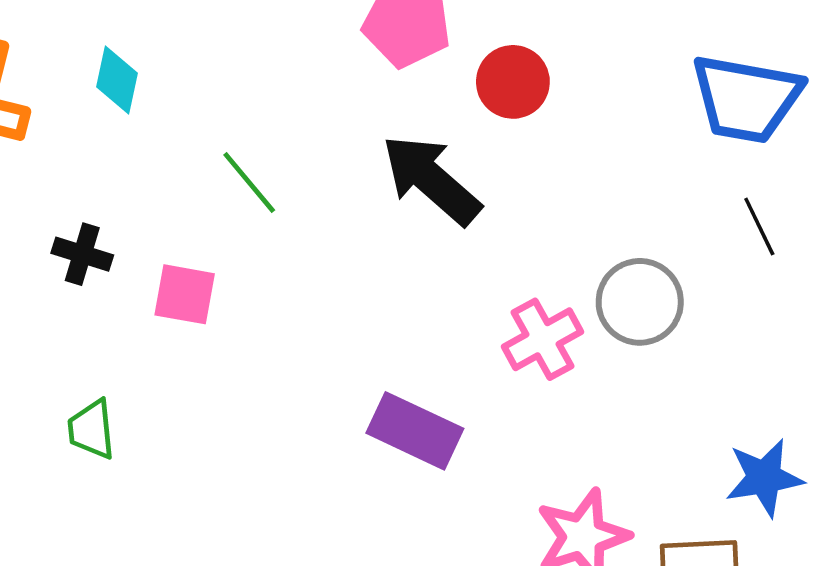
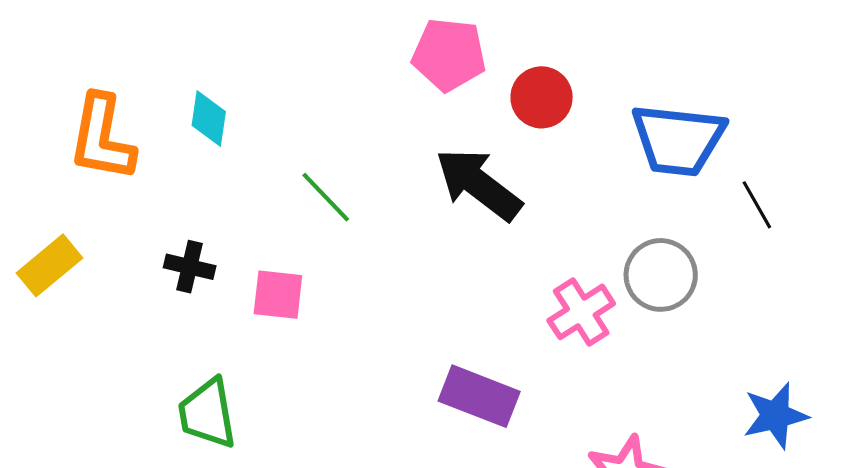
blue trapezoid: (746, 99) -> (678, 140), moved
green trapezoid: (91, 429) -> (207, 414), size x1.4

